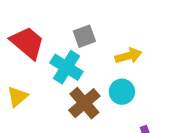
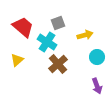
cyan circle: (122, 92) -> (97, 57), moved

